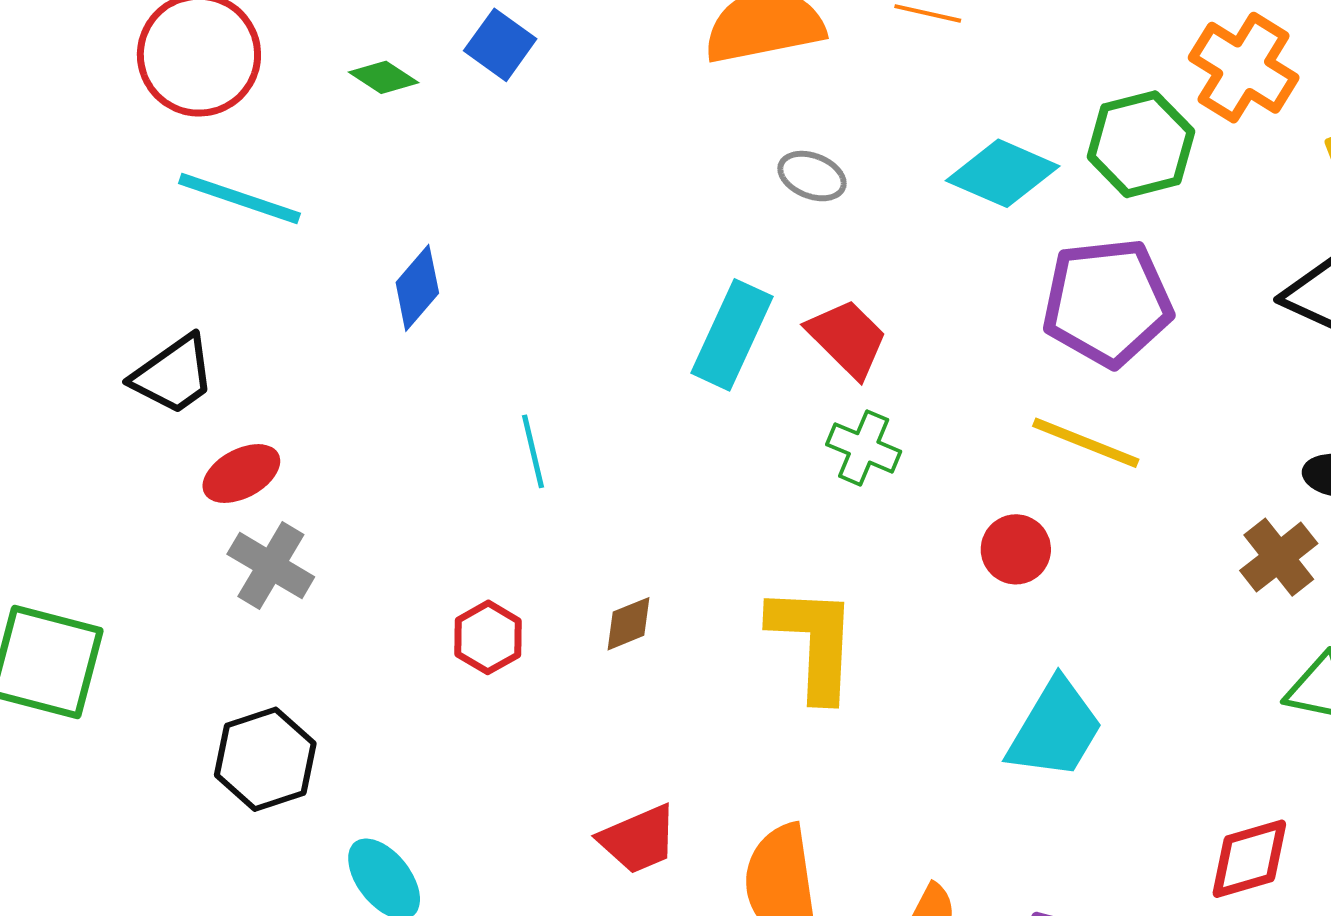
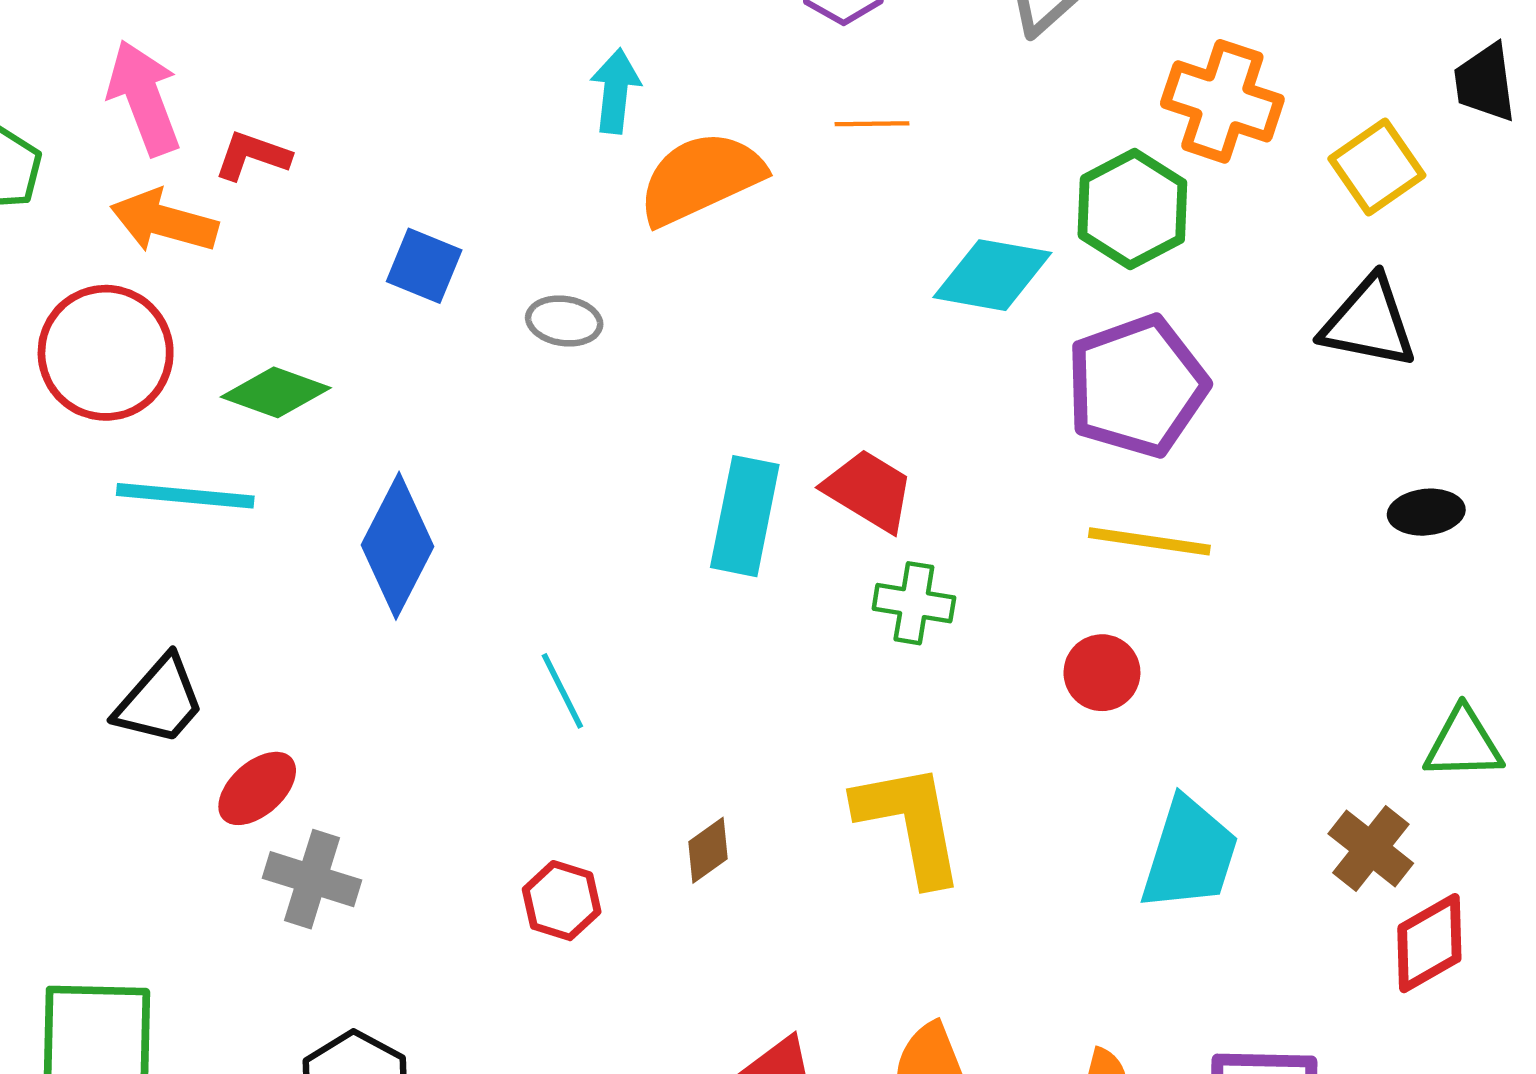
green diamond: (384, 77) -> (276, 392), moved, size x1.4
gray ellipse: (812, 176) -> (564, 321), moved
blue diamond: (417, 288) -> (397, 546), size x1.5
brown cross: (1279, 557) -> (1371, 849), moved

